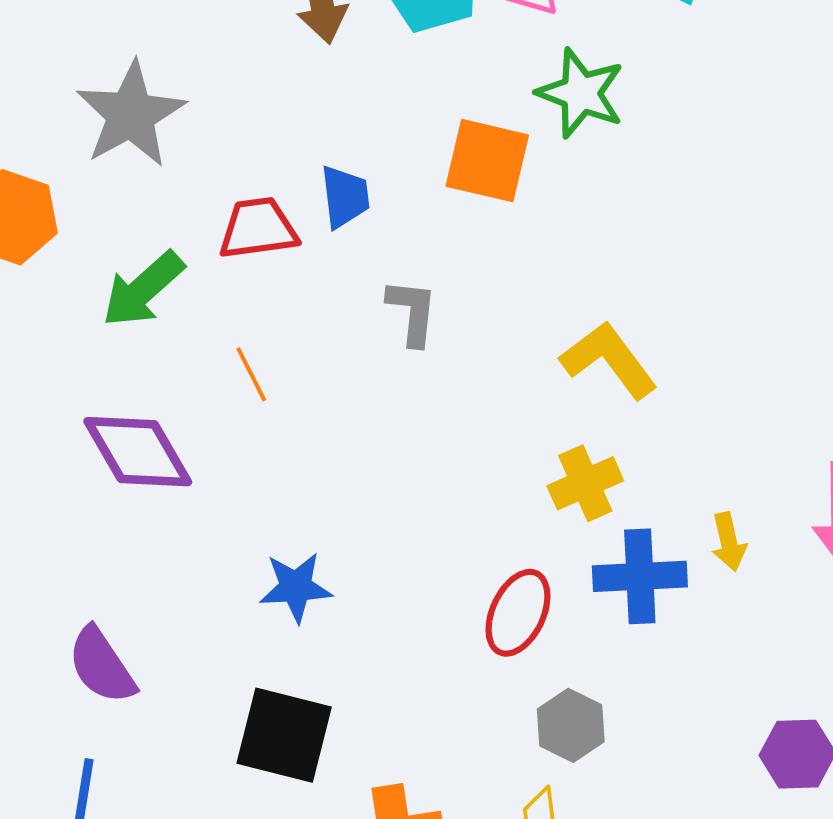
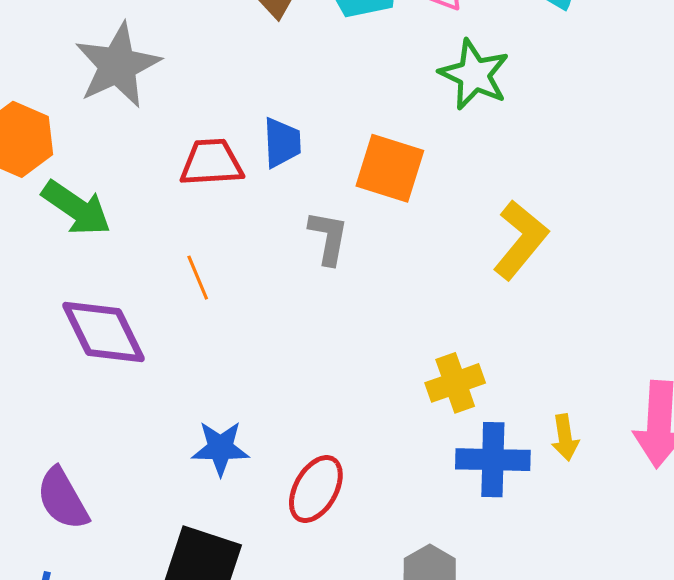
orange square: (487, 161) -> (390, 168), moved
green arrow: (143, 289) -> (76, 208), moved, turned -108
yellow L-shape: (609, 360) -> (521, 240), moved, turned 72
red ellipse: (518, 613) -> (316, 489), moved

